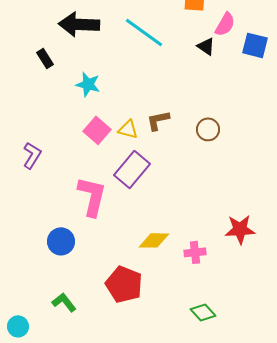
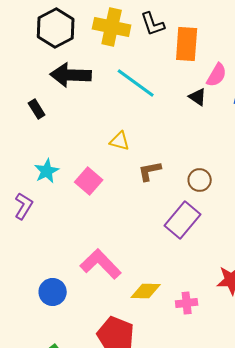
cyan star: (88, 84) -> (47, 171), moved, turned 30
yellow triangle: (128, 129) -> (120, 141), moved
purple rectangle: (132, 169) -> (183, 220), moved
pink L-shape: (92, 196) -> (101, 264), moved, turned -57

